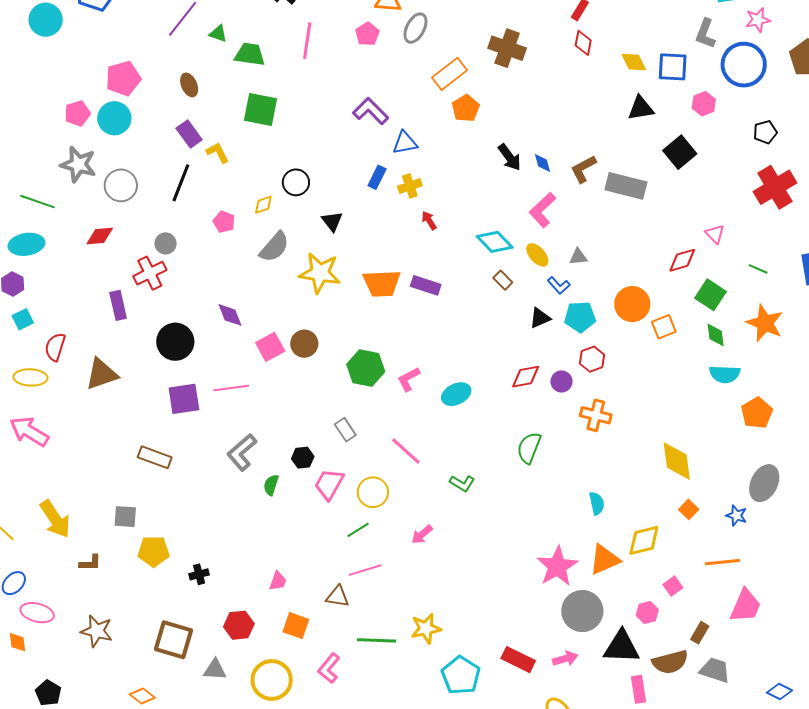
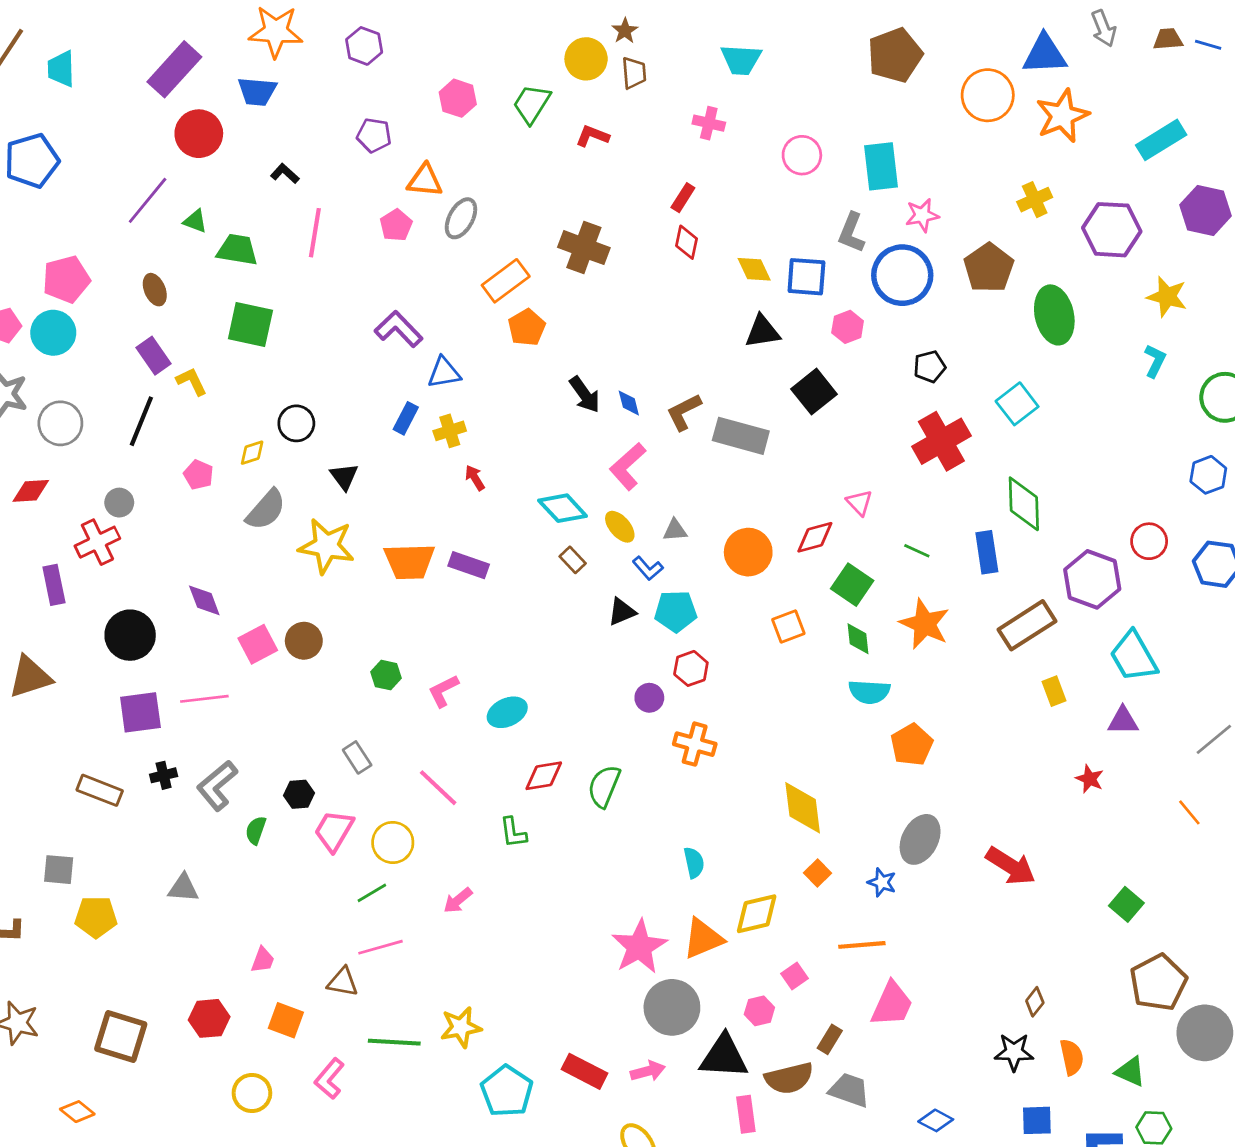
orange circle: (632, 304) -> (748, 552), moved
green hexagon: (366, 368) -> (386, 675), size x0.6
red diamond: (526, 377) -> (544, 776), moved
green L-shape: (462, 483) -> (513, 833), turned 50
black cross: (199, 574) -> (164, 775), moved
gray triangle: (215, 670) -> (183, 888), moved
yellow circle: (272, 680) -> (252, 1093), size x0.7

